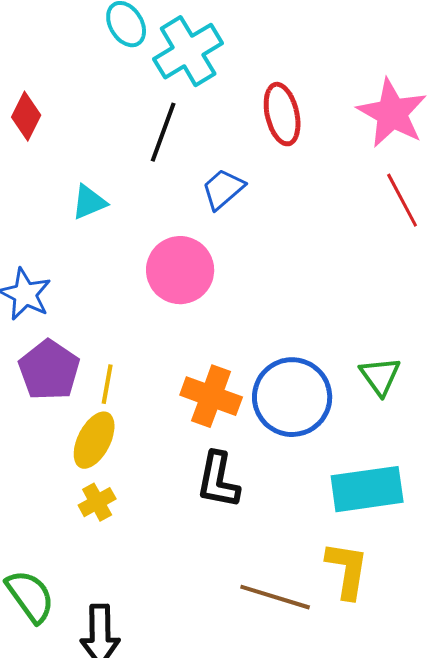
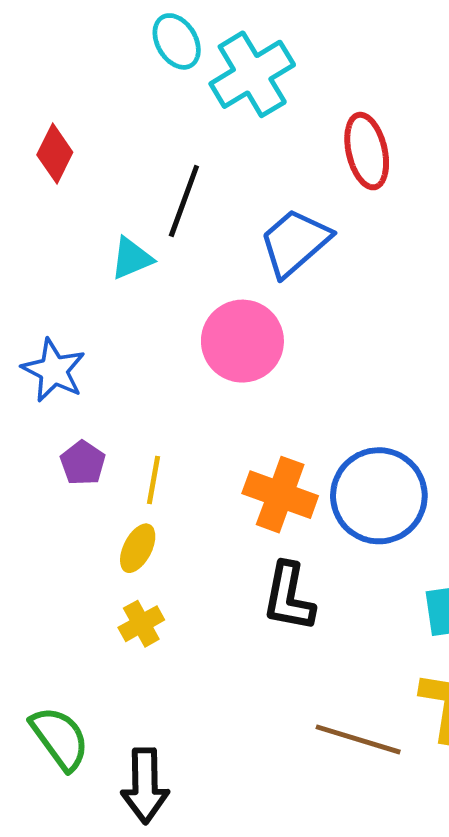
black line: (163, 132) -> (184, 201), moved
blue trapezoid: (223, 189) -> (295, 242), size x1.4
purple pentagon: (49, 370) -> (83, 463), size x0.6
yellow ellipse: (94, 440) -> (138, 548), size x0.7

